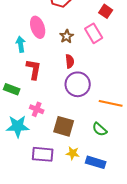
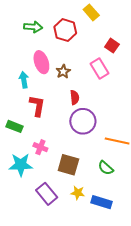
brown star: (67, 36) -> (63, 72), moved
purple rectangle: (43, 154) -> (47, 194), turned 45

